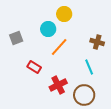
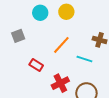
cyan circle: (48, 29) -> (40, 13), moved
cyan line: (89, 67) -> (84, 59), moved, turned -49

